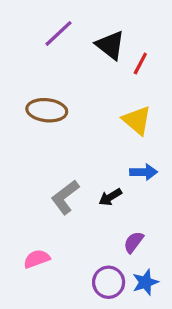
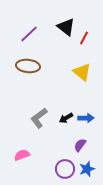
purple line: (58, 33) -> (29, 34), moved
blue arrow: (144, 172) -> (86, 118), moved

